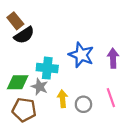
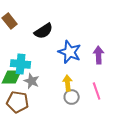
black semicircle: (24, 35) -> (44, 31), moved
cyan cross: (47, 68) -> (21, 64), moved
yellow arrow: (63, 99) -> (68, 83), moved

